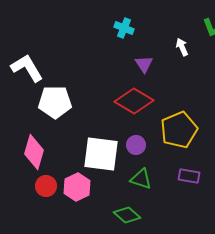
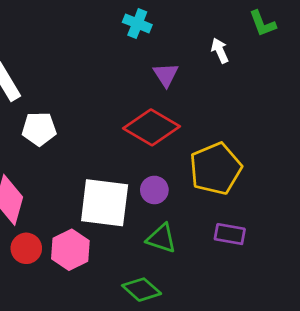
white pentagon: (55, 102) -> (39, 129), size x0.7

